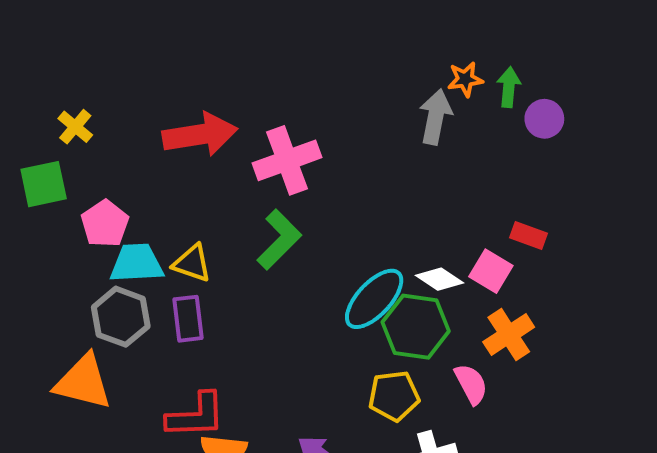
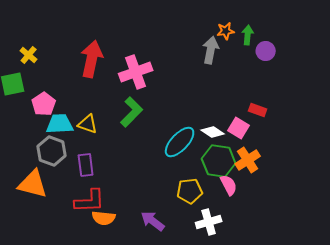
red arrow: (200, 135) -> (92, 59), turned -69
purple rectangle: (188, 319) -> (86, 165), moved
green hexagon: (416, 327) -> (219, 161), moved

